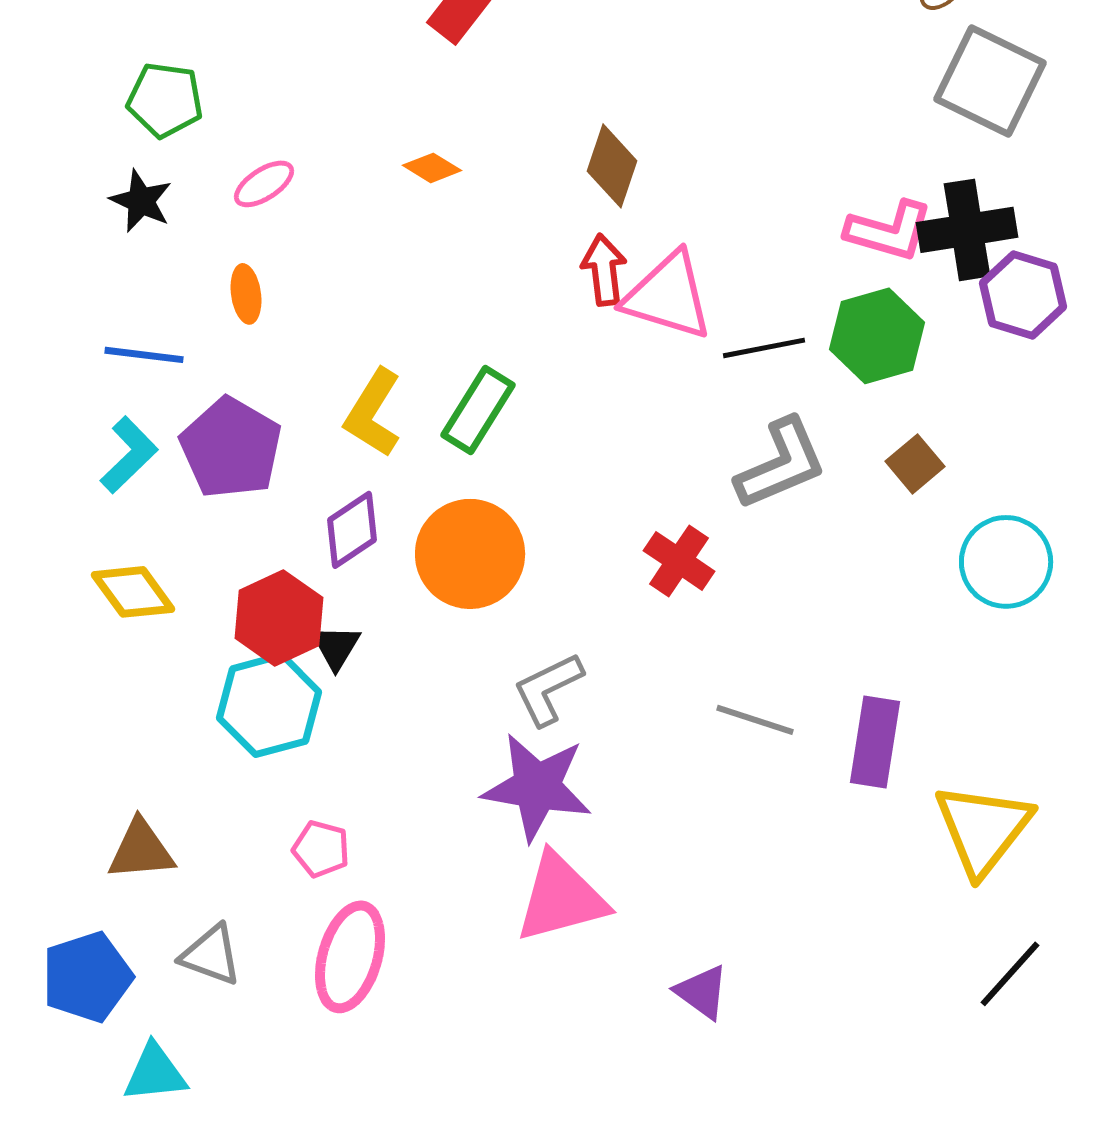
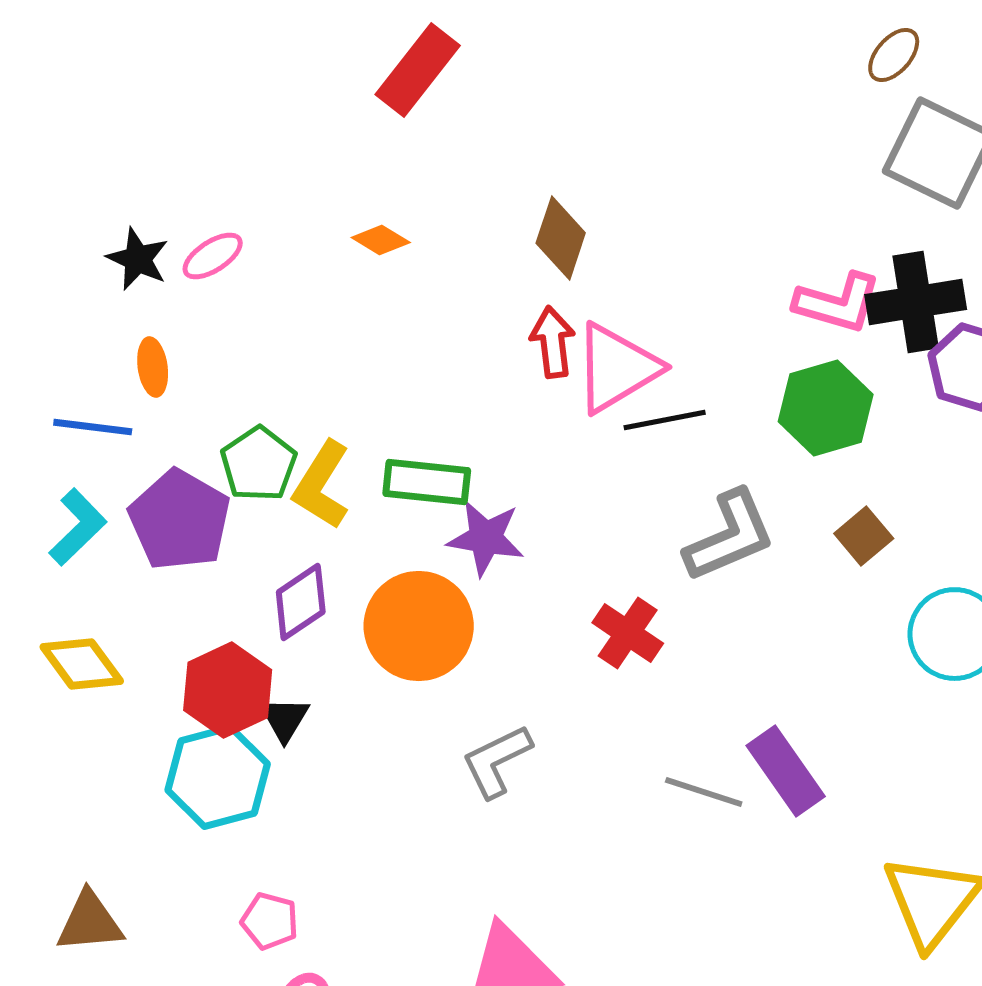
green pentagon: (165, 100) -> (259, 464), moved, turned 30
black star: (141, 201) -> (138, 259), moved
orange ellipse: (246, 294) -> (153, 367), moved
pink triangle: (668, 296) -> (617, 368), turned -48
black line: (764, 348) -> (665, 420), moved
green rectangle: (478, 410) -> (427, 482), turned 64
purple rectangle: (875, 742) -> (786, 771), moved, turned -44
purple star: (537, 787) -> (486, 538), moved, size x0.7

